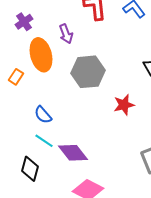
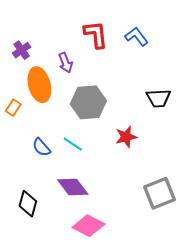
cyan line: (44, 141) -> (73, 144), moved

